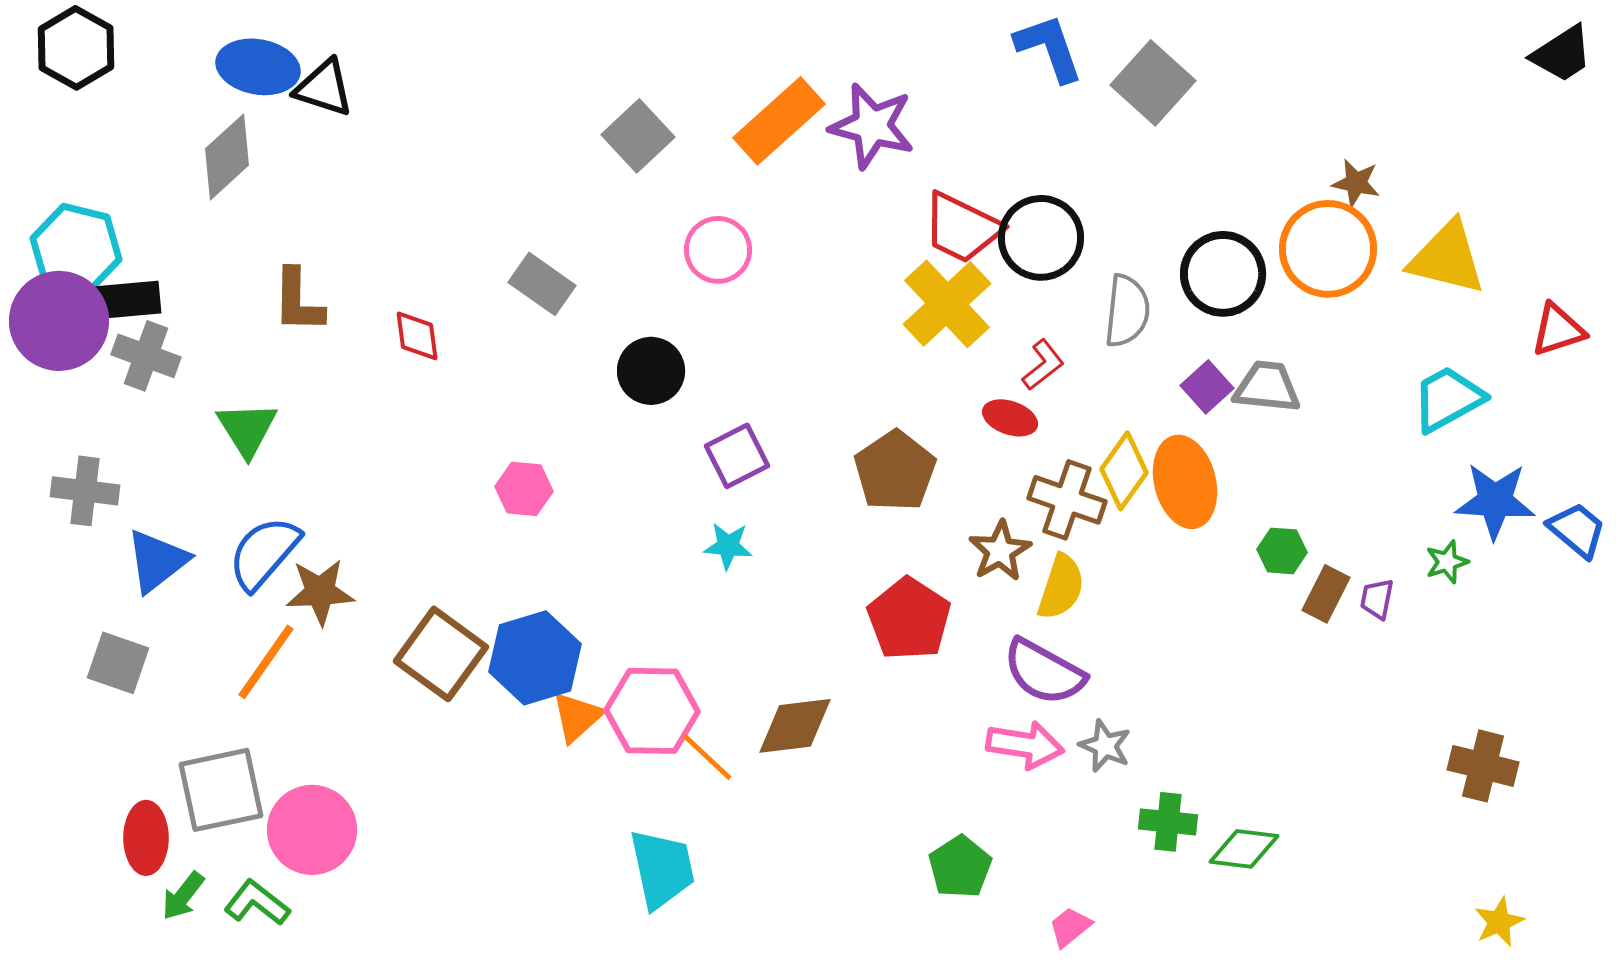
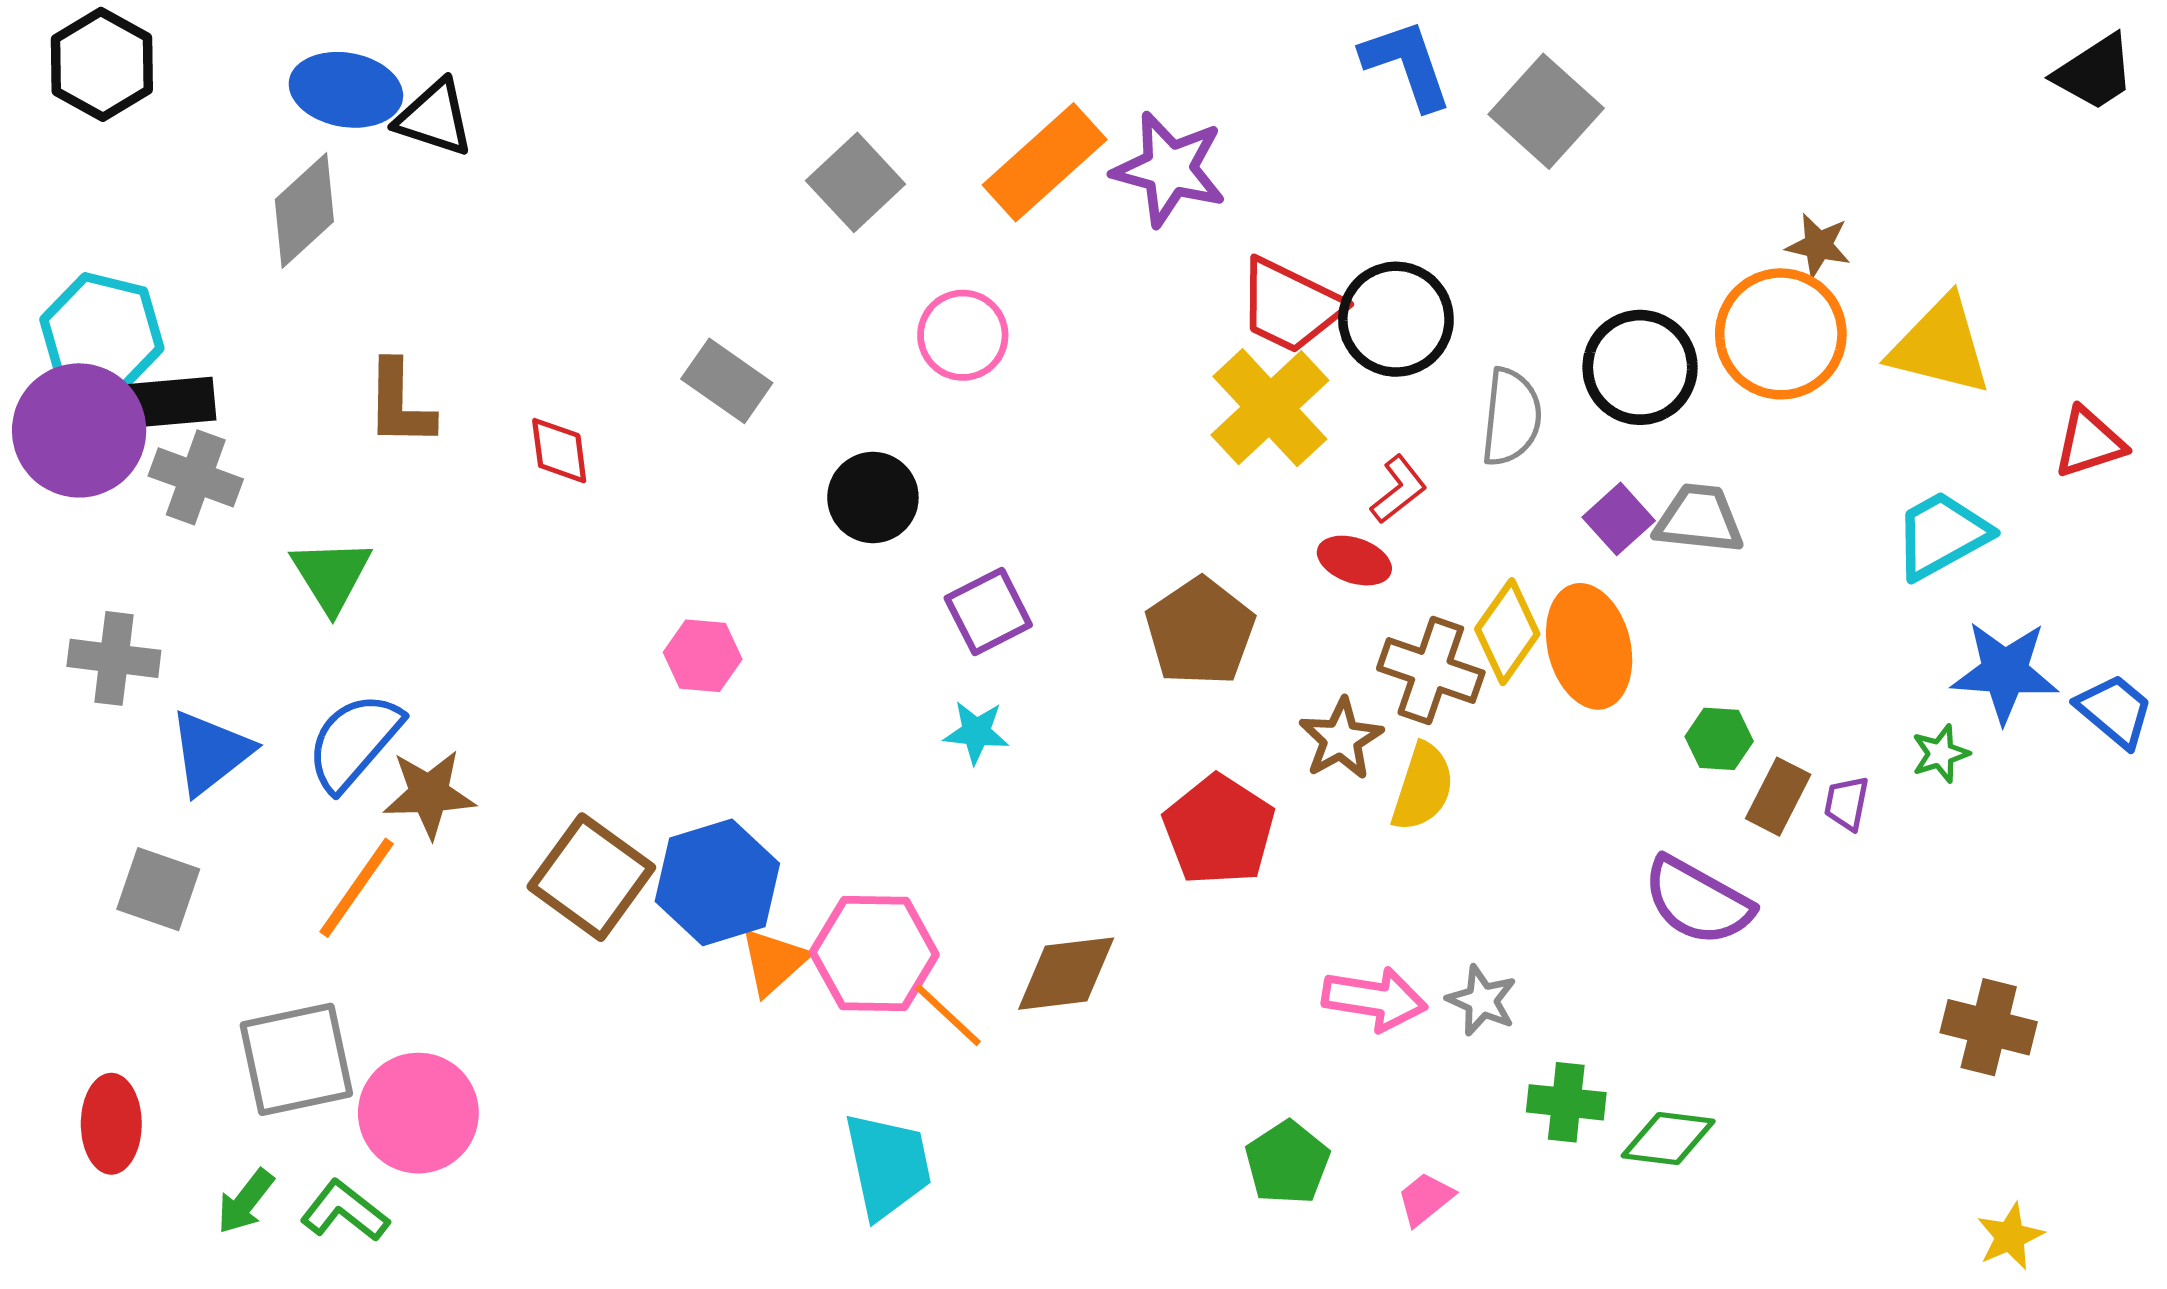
purple semicircle: (1044, 672) -> (1698, 901), moved
red ellipse: (146, 838) -> (111, 1124), moved
pink trapezoid: (1070, 927) -> (1425, 1199), moved

